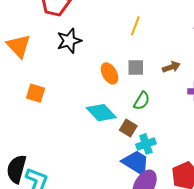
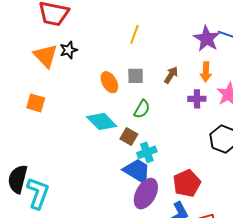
black star: (69, 41) -> (69, 50), size x0.7
orange triangle: (19, 46) -> (45, 56), moved
brown arrow: (171, 67) -> (171, 75), turned -36

